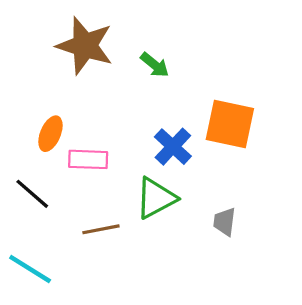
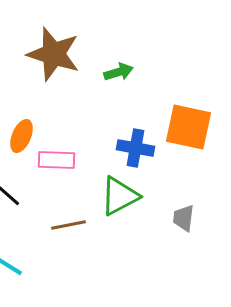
green arrow: (155, 65) -> (119, 72), turned -56
blue cross: (173, 147) -> (136, 148), turned -33

